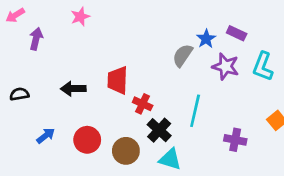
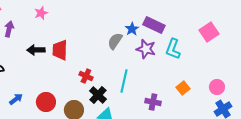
purple rectangle: (237, 33) -> (154, 25), size x1.5
red trapezoid: (118, 80) -> (60, 50), moved
black arrow: (73, 89) -> (36, 50), moved

